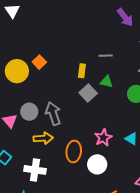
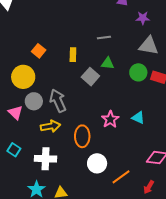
yellow circle: (17, 71) -> (23, 77), moved
yellow rectangle: (82, 71) -> (73, 55), moved
white circle: (97, 164) -> (97, 163), moved

